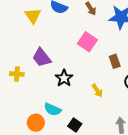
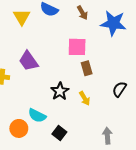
pink square: (87, 42) -> (77, 47), turned -36
brown rectangle: (115, 61) -> (87, 68), moved
black star: (64, 78) -> (60, 91), moved

